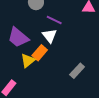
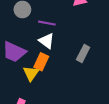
gray rectangle: (77, 71) -> (83, 54), moved

